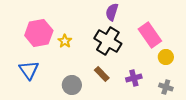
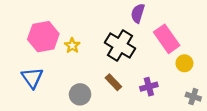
purple semicircle: (112, 12) -> (138, 13), moved
gray cross: (166, 87) -> (193, 97), moved

